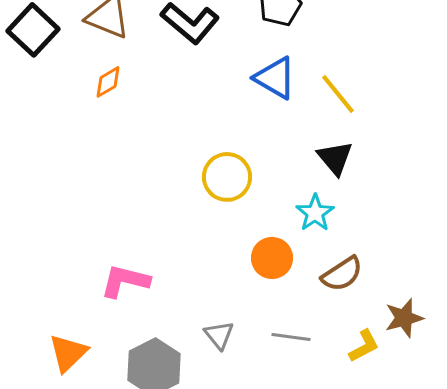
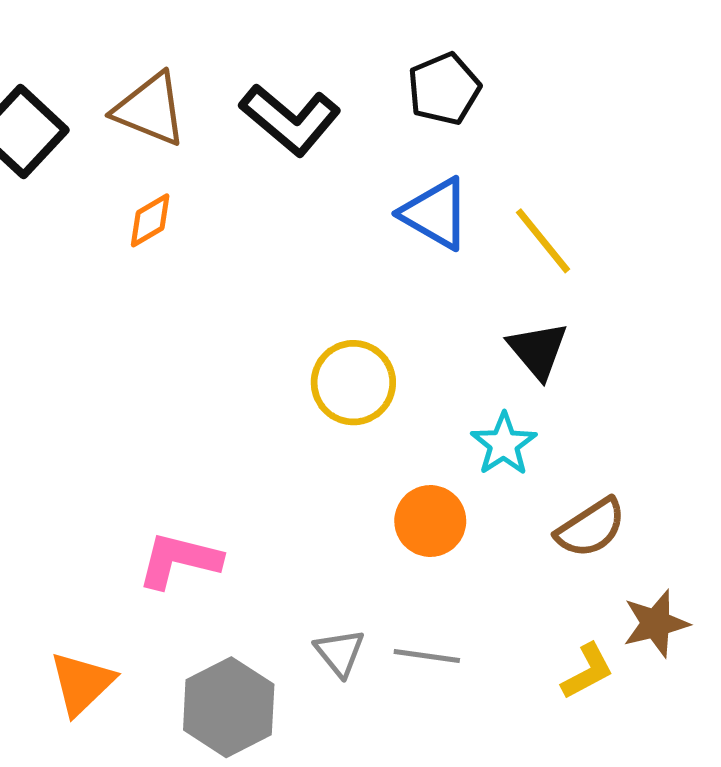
brown semicircle: (342, 274) -> (591, 528), moved
gray line: (291, 337) -> (427, 656), moved

